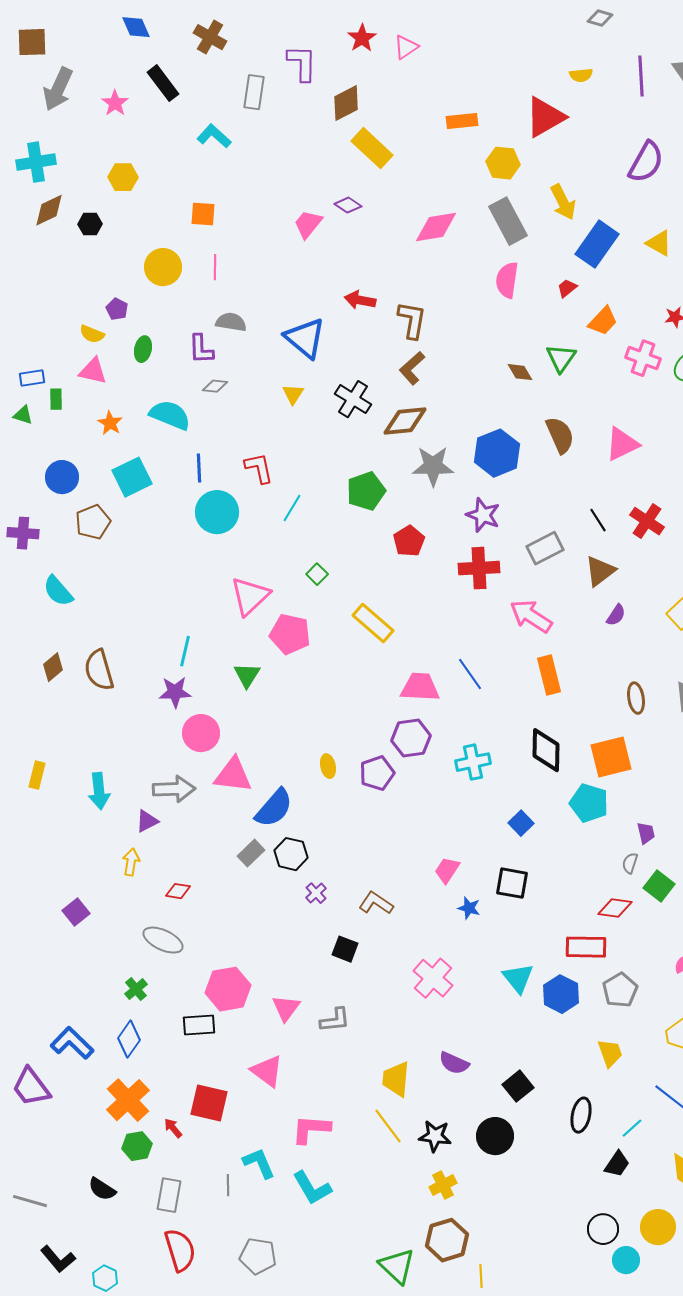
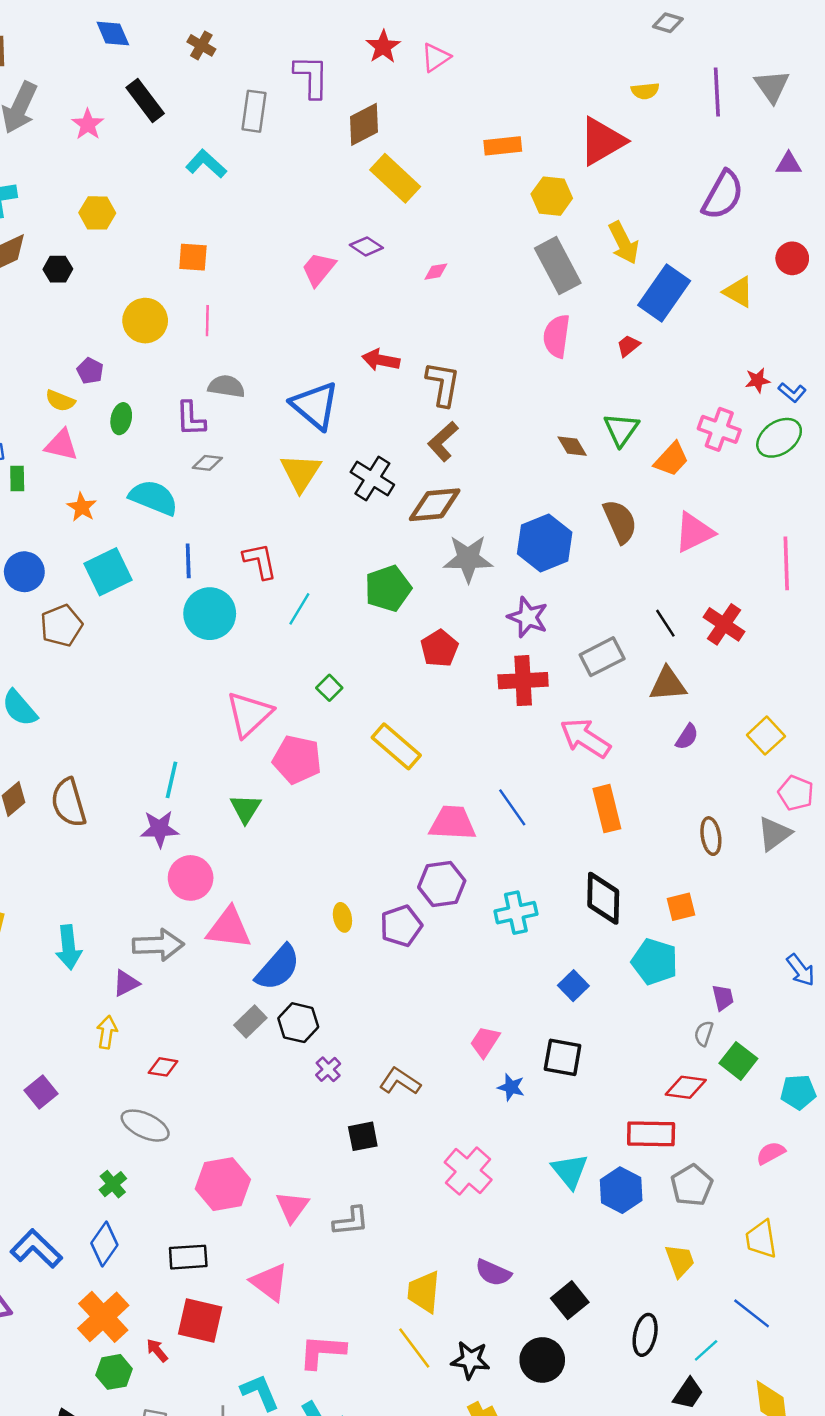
brown cross: (210, 37) -> (201, 45), size x0.7
pink diamond: (436, 227) -> (436, 272), moved, size x0.5
orange trapezoid: (603, 321) -> (671, 459), moved
yellow triangle: (293, 394) -> (301, 472), size x1.6
brown triangle: (600, 571) -> (668, 684), turned 32
orange square: (611, 757) -> (681, 907), size x0.6
black square: (345, 949) -> (363, 1136), turned -32
black rectangle: (199, 1025) -> (188, 1257), moved

